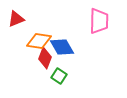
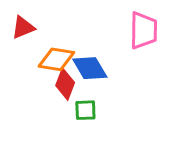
green square: (59, 76) -> (85, 110), turned -35

